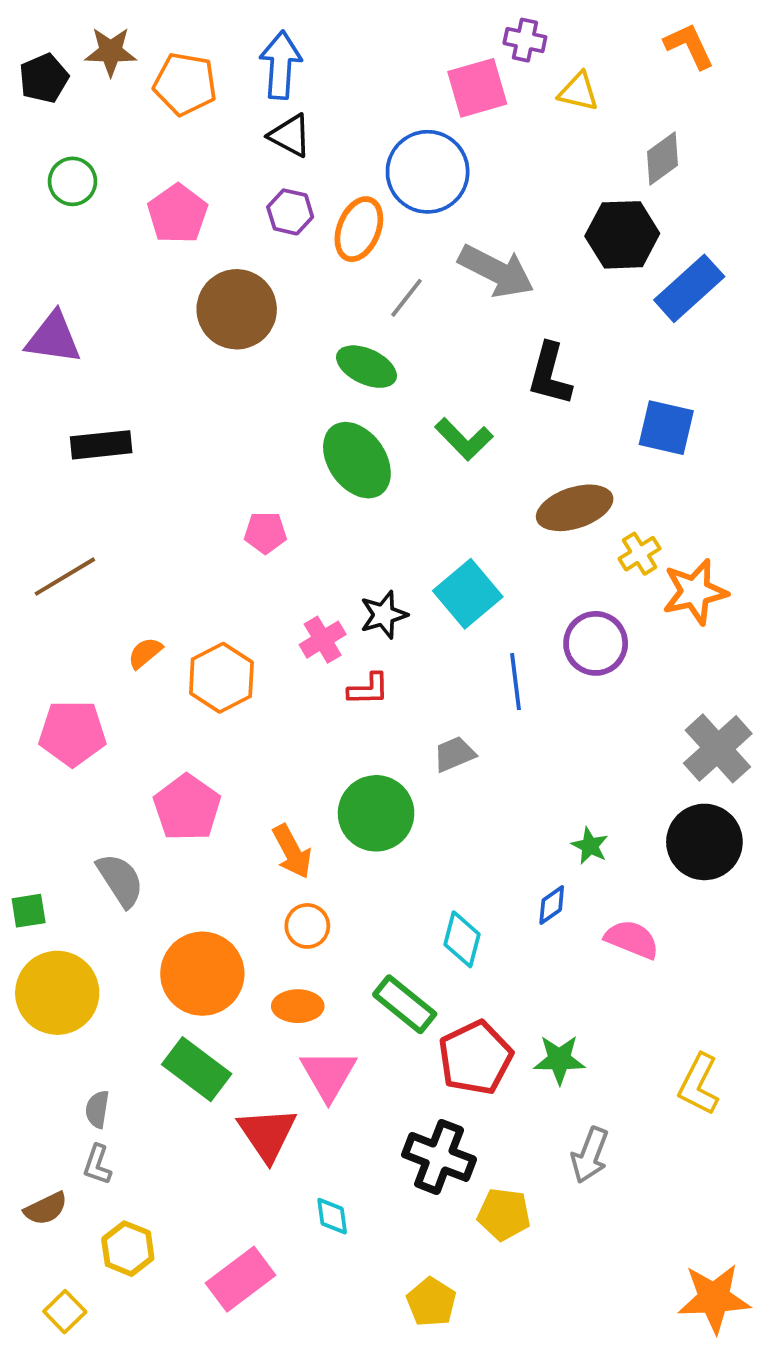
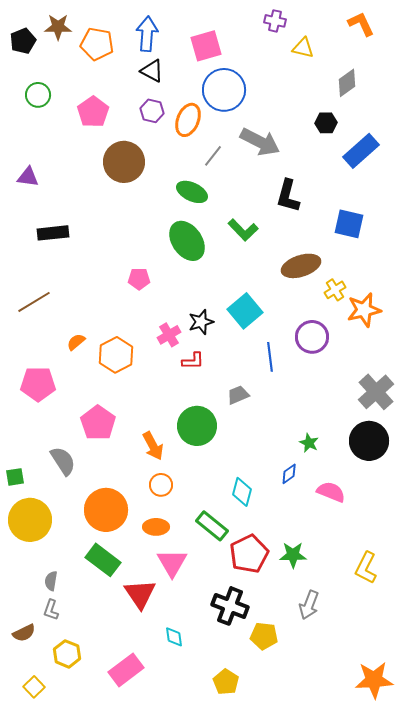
pink square: (477, 88) -> (206, 46), moved
black hexagon: (622, 235) -> (326, 123), size x0.6
purple triangle: (53, 338) -> (28, 177), size x0.7

